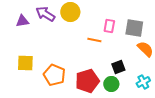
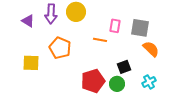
purple arrow: (45, 14) -> (51, 14), turned -120
purple triangle: (22, 21) -> (28, 21), turned 40
orange pentagon: (54, 75) -> (60, 48), moved

